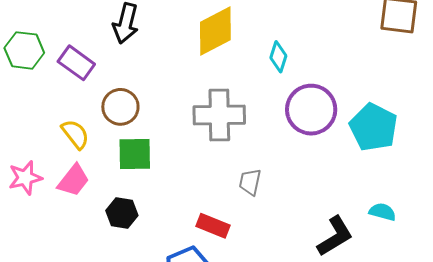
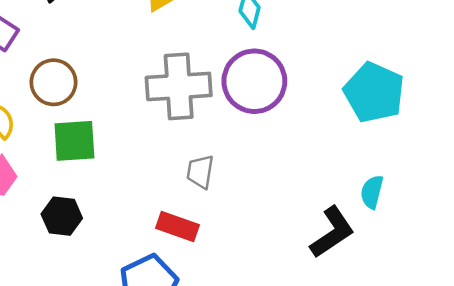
purple circle: (311, 110) -> (254, 81), moved
gray trapezoid: (250, 182) -> (200, 172), moved
cyan semicircle: (382, 212) -> (372, 192), moved, turned -88

